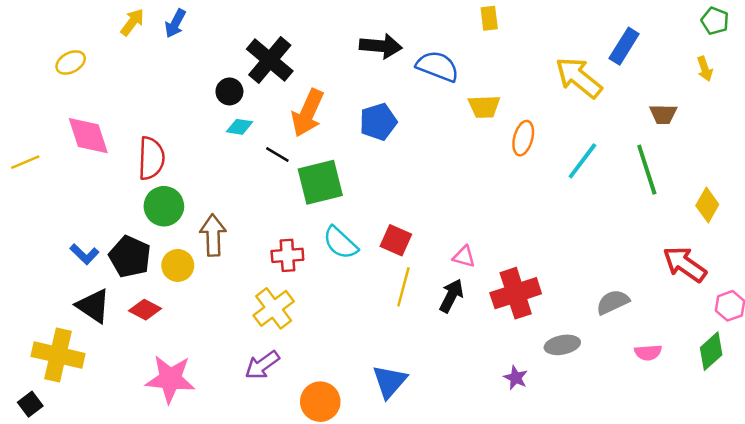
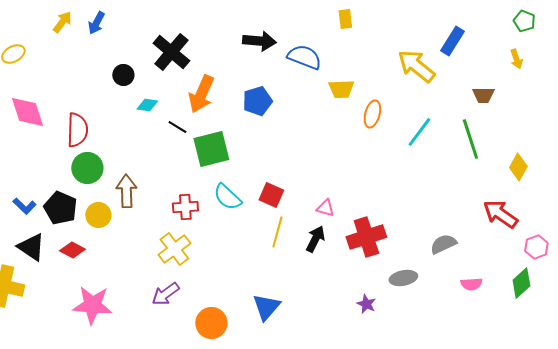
black circle: (229, 91) -> (123, 75), moved

